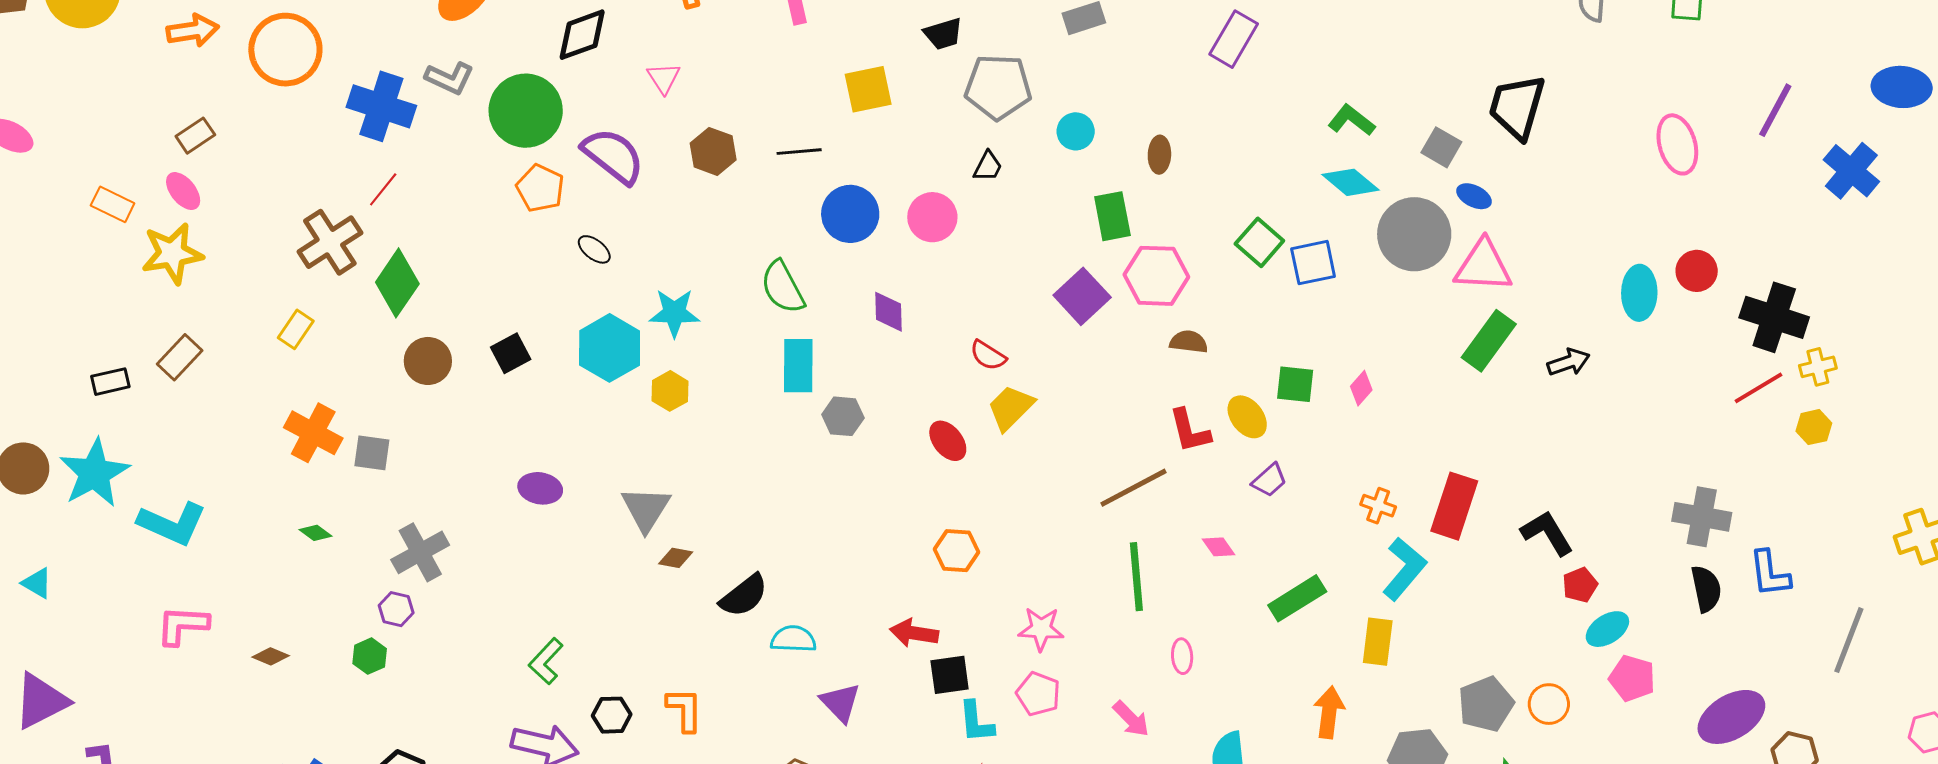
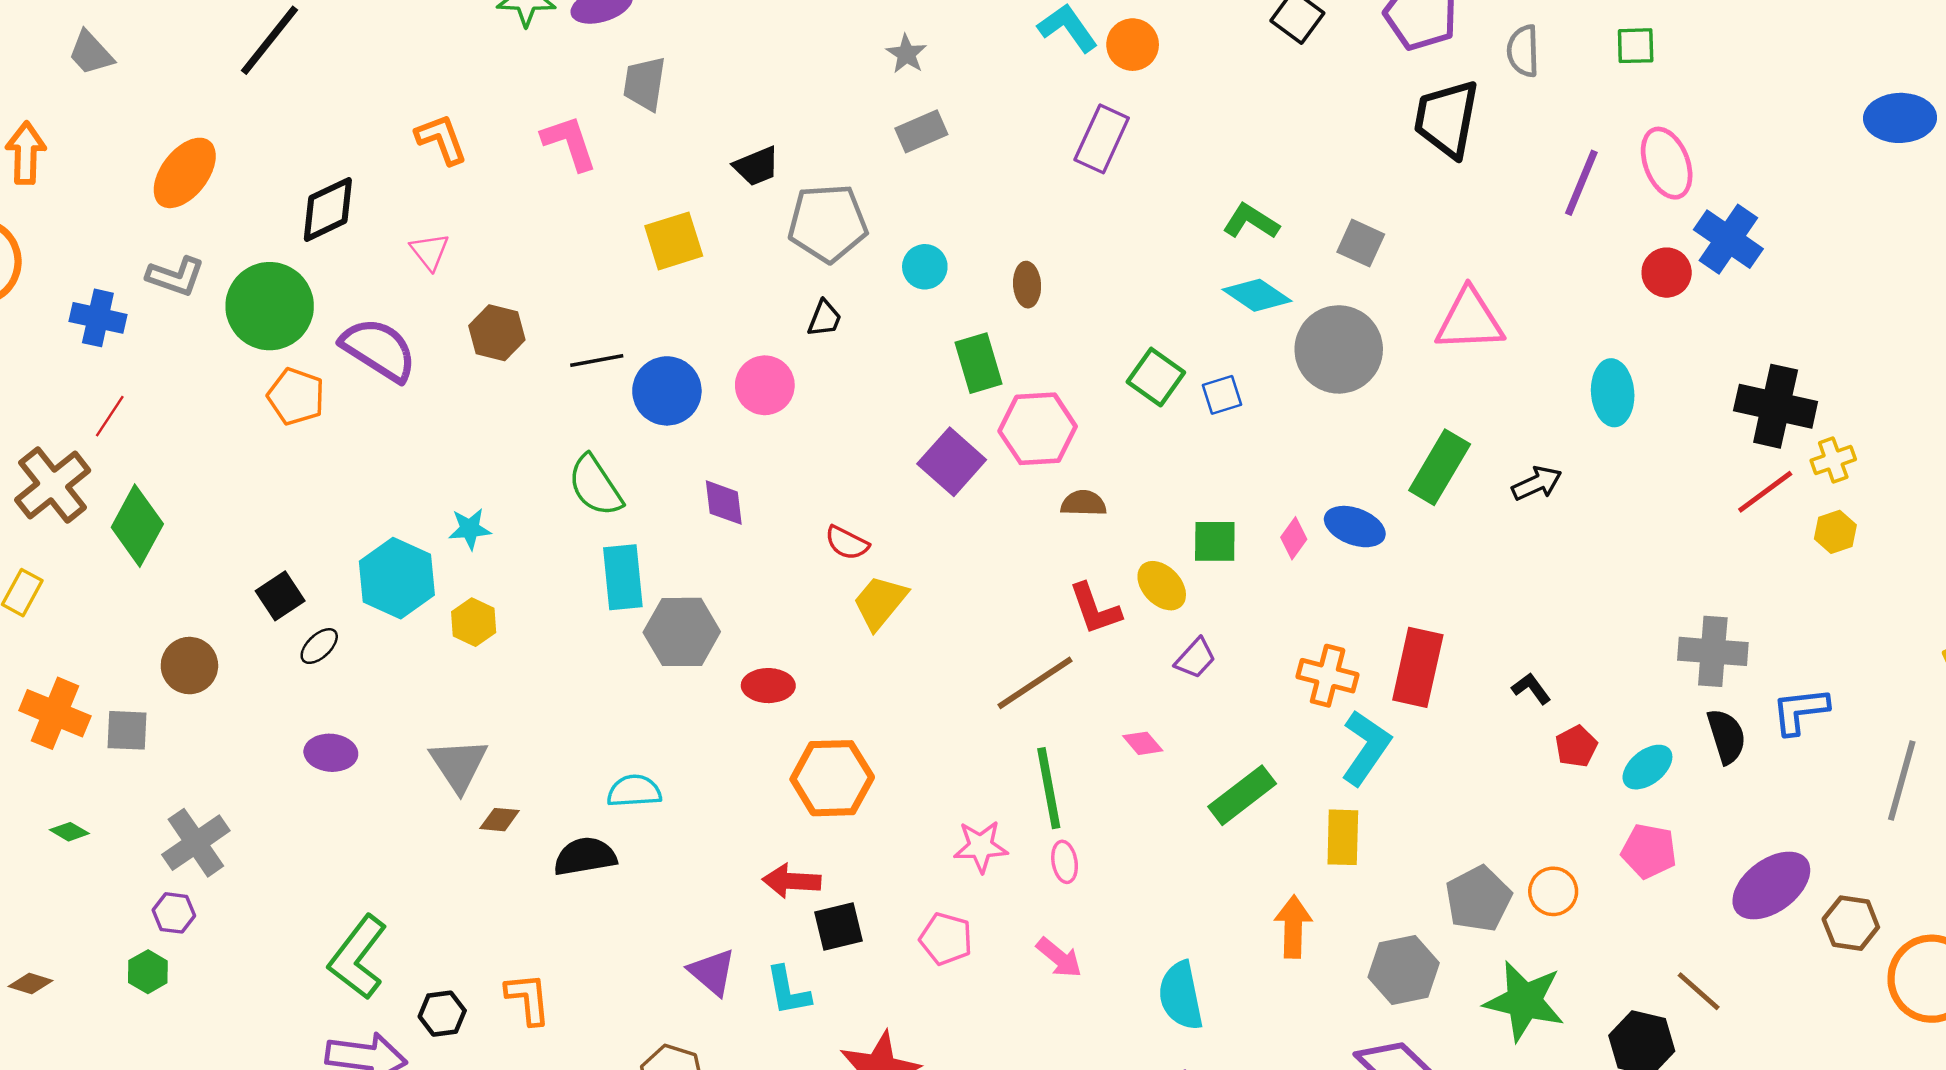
blue cross: (381, 106) -> (98, 318), size x0.7
black trapezoid: (1517, 107) -> (1447, 119), moved
purple line: (1775, 110) -> (1581, 183), moved
pink ellipse: (1677, 144) -> (1667, 163), moved
black line: (799, 152) -> (597, 360), moved
blue cross: (1851, 171) -> (1728, 239), moved
blue ellipse: (1474, 196) -> (1355, 527), moved, size x1.4
black ellipse: (594, 249) -> (319, 646), moved, turned -76
blue square: (1313, 263) -> (1222, 395), size x0.7
pink triangle: (1483, 266) -> (1470, 320), moved
red circle: (1697, 271) -> (1667, 273), moved
cyan star: (674, 313) -> (470, 529), size x0.7
brown circle: (428, 361) -> (189, 666), moved
gray hexagon: (843, 416) -> (682, 632), size x1.5
red ellipse: (948, 441) -> (768, 686), moved, turned -45
orange cross: (1378, 506) -> (1328, 676), size x1.4
black L-shape: (1547, 533) -> (1531, 689), size x0.6
orange hexagon: (956, 551) -> (832, 778), size x1.5
blue L-shape: (1770, 574) -> (1800, 711), turned 96
black semicircle: (744, 596) -> (585, 856), turned -146
pink star: (1041, 629) -> (981, 846), moved
cyan ellipse: (1607, 629) -> (1647, 767), moved
cyan semicircle: (793, 639) -> (634, 791), moved
pink ellipse: (1182, 656) -> (1065, 862), moved
green L-shape: (546, 661) -> (358, 957), size x1.5
cyan L-shape: (976, 722) -> (788, 991), moved

